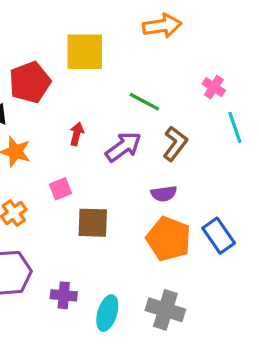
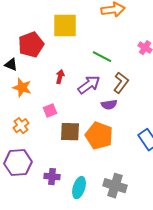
purple semicircle: (164, 194) -> (109, 105), moved
orange pentagon: (169, 239) -> (99, 136), moved

